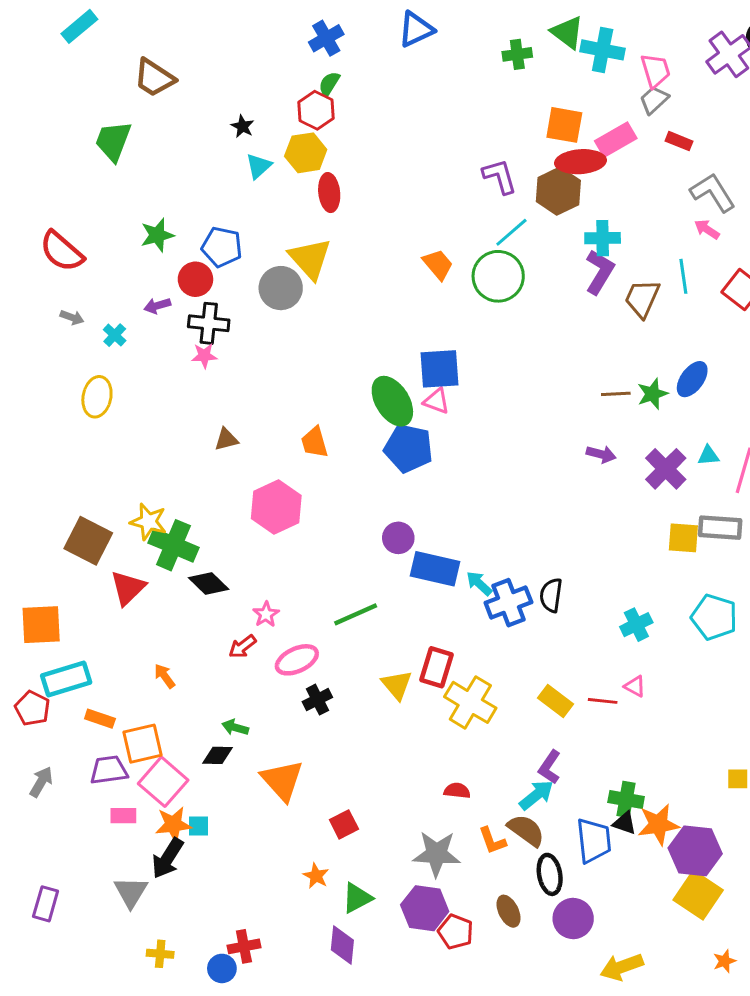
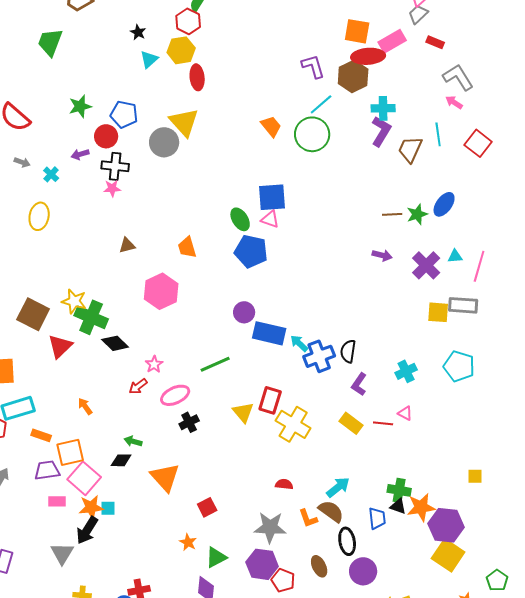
green ellipse: (392, 401) -> (240, 219), size x0.7
purple L-shape: (550, 767) -> (359, 384), moved
blue trapezoid: (594, 841) -> (377, 518), size x0.7

